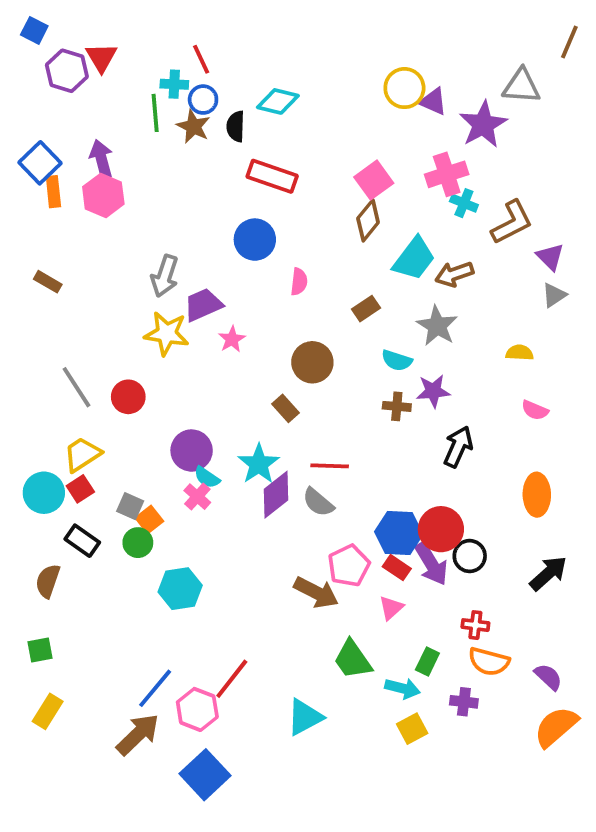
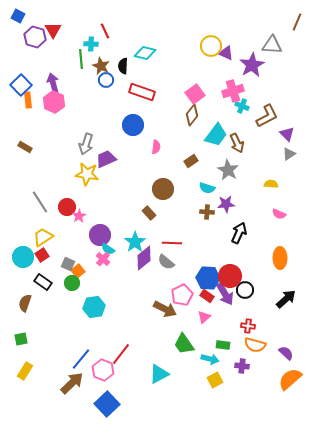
blue circle: (203, 100) -> (106, 80), moved
brown arrow: (454, 274) -> (237, 143), turned -96
pink star: (232, 339) -> (79, 216), moved
green rectangle: (427, 662) -> (223, 345), turned 72

